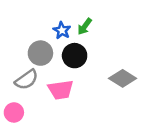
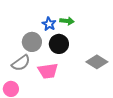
green arrow: (85, 27) -> (67, 21), turned -120

